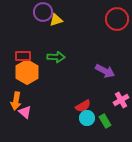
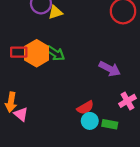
green arrow: (56, 57) -> (55, 53), turned 30
orange hexagon: (27, 72) -> (37, 53), moved
green rectangle: (105, 121) -> (110, 124), turned -48

